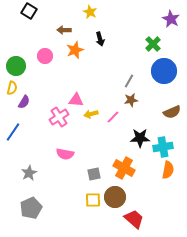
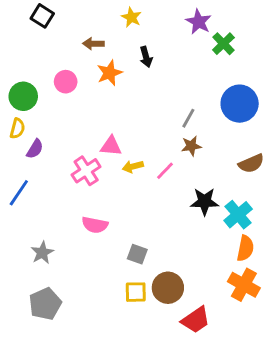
purple star: (171, 19) -> (199, 22), moved
green cross: (153, 44) -> (223, 44), moved
cyan cross: (163, 147) -> (238, 215), turned -30
orange cross: (124, 168) -> (244, 285), moved
gray square: (94, 174) -> (137, 254), turned 32
red trapezoid: (134, 219) -> (196, 320), turned 105

